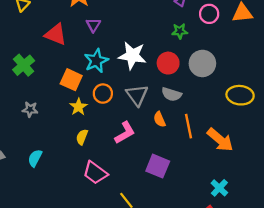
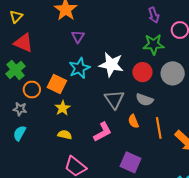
green star: (180, 31) -> (154, 44), size x1.5
red triangle: (56, 34) -> (23, 43), moved
orange circle: (103, 94) -> (32, 90), moved
yellow semicircle: (82, 137) -> (65, 135), turned 80
cyan semicircle: (35, 158) -> (20, 133), moved

